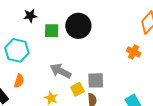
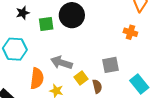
gray square: (96, 80) -> (111, 65), moved
orange semicircle: (19, 81) -> (37, 78), moved, size x1.5

